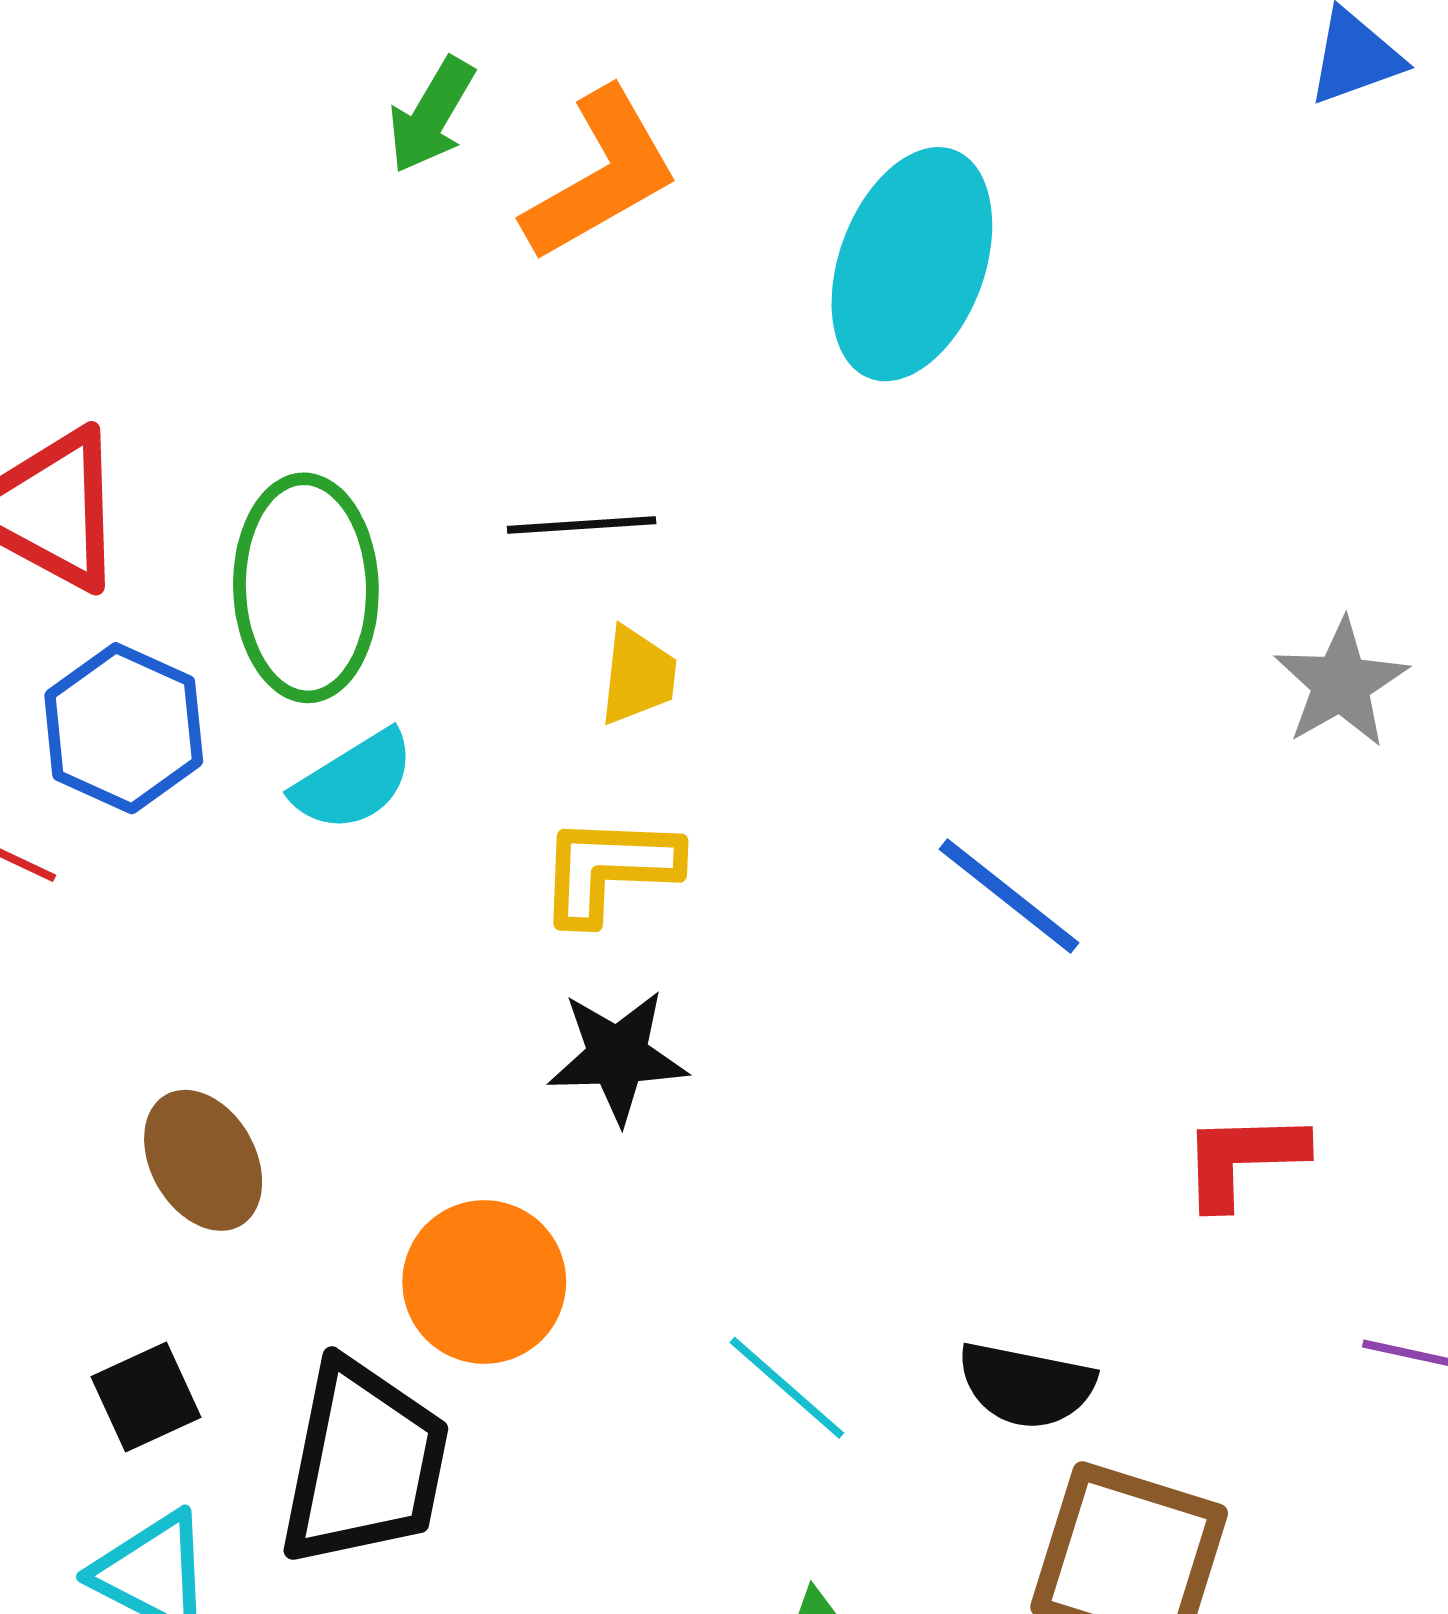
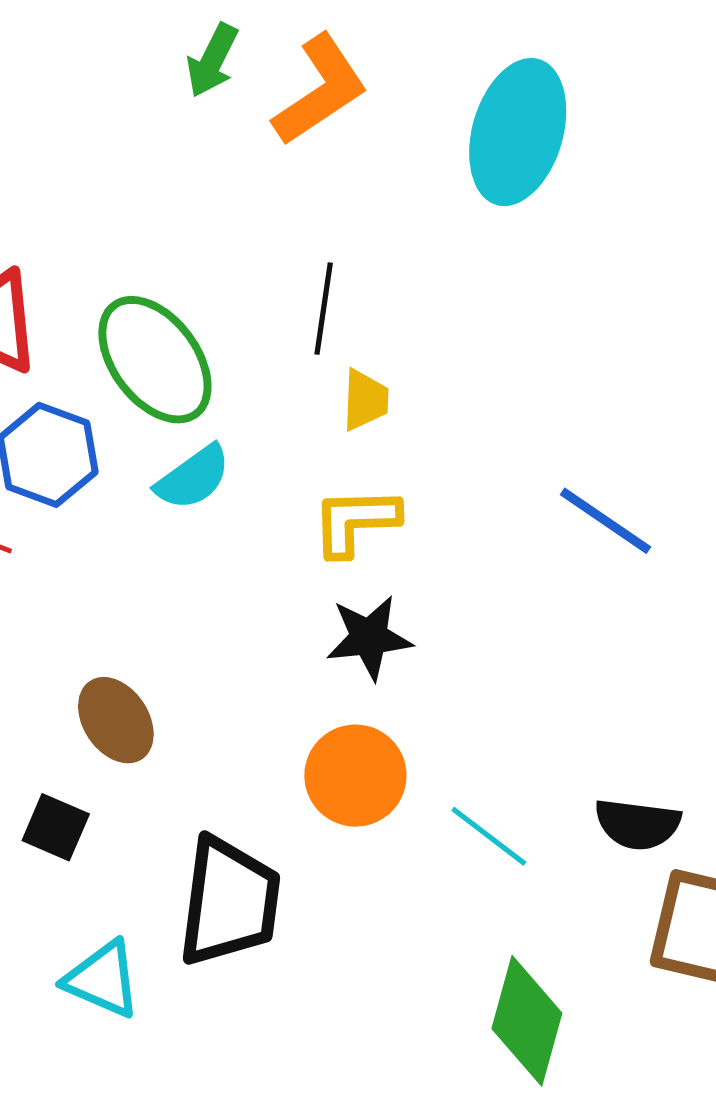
black line: (582, 525) -> (324, 309), turned -74
green ellipse: (306, 588) -> (155, 360), turned -31
orange circle: (484, 1282) -> (355, 776), moved
black square: (146, 1397) -> (56, 827), moved, turned -38

